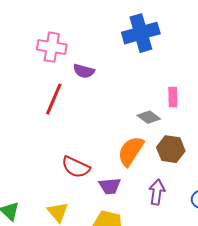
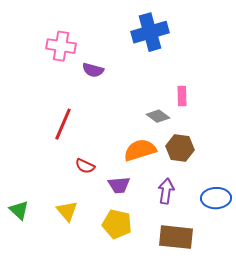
red line: (54, 99) -> (63, 124), moved
orange semicircle: (131, 151) -> (140, 150), turned 40
red semicircle: (76, 167) -> (85, 166), size x0.7

